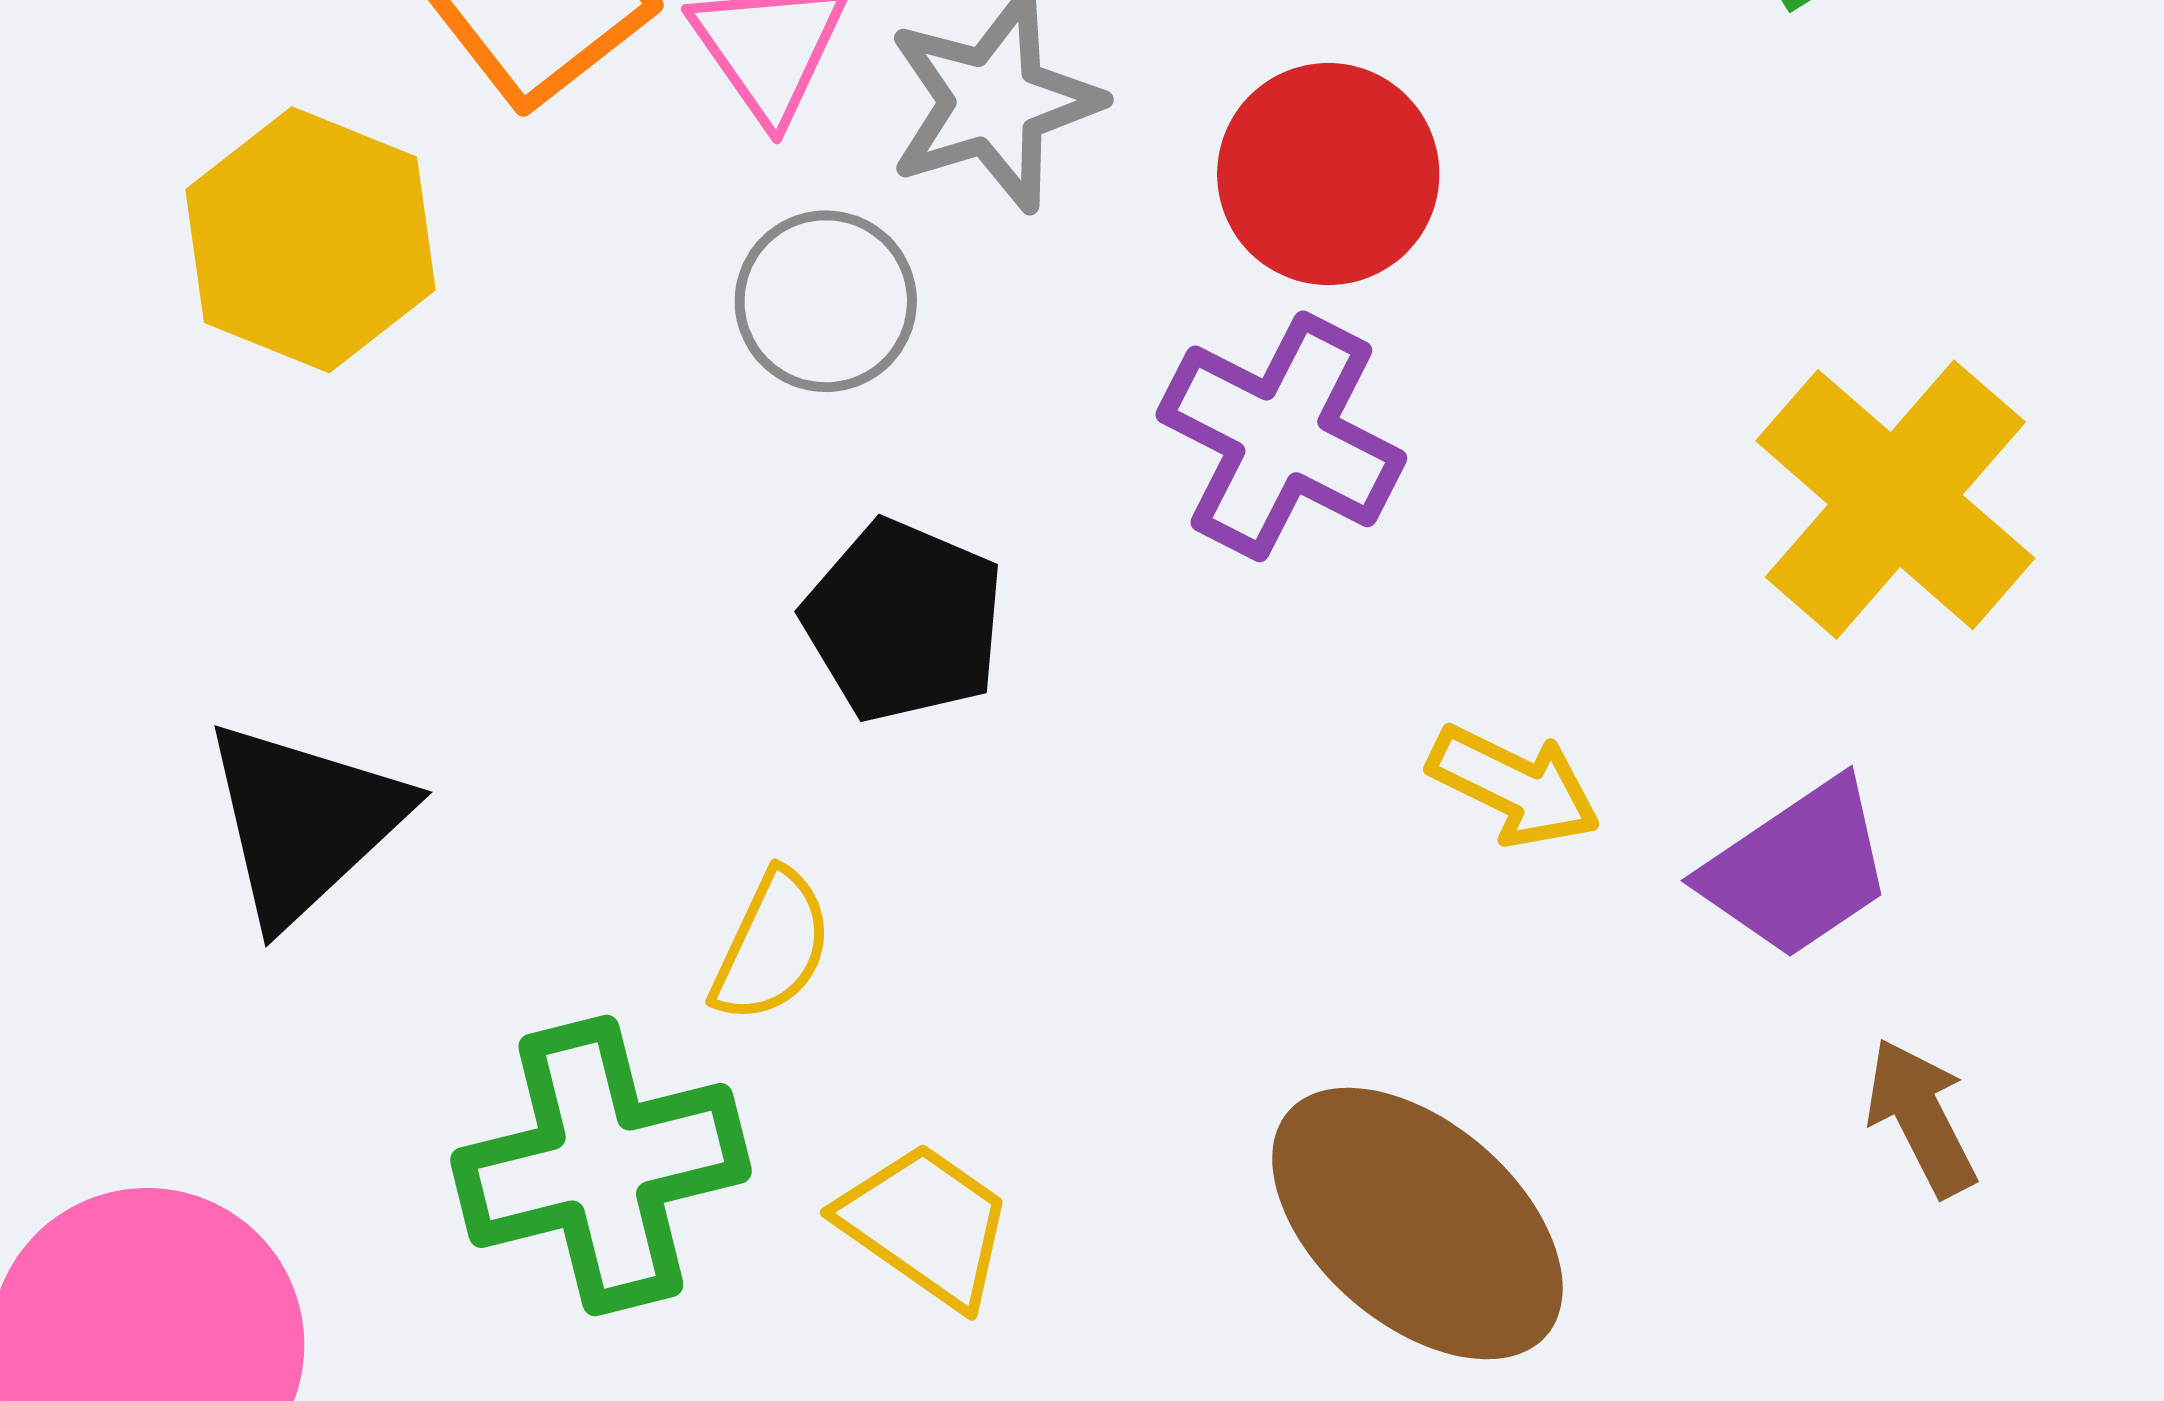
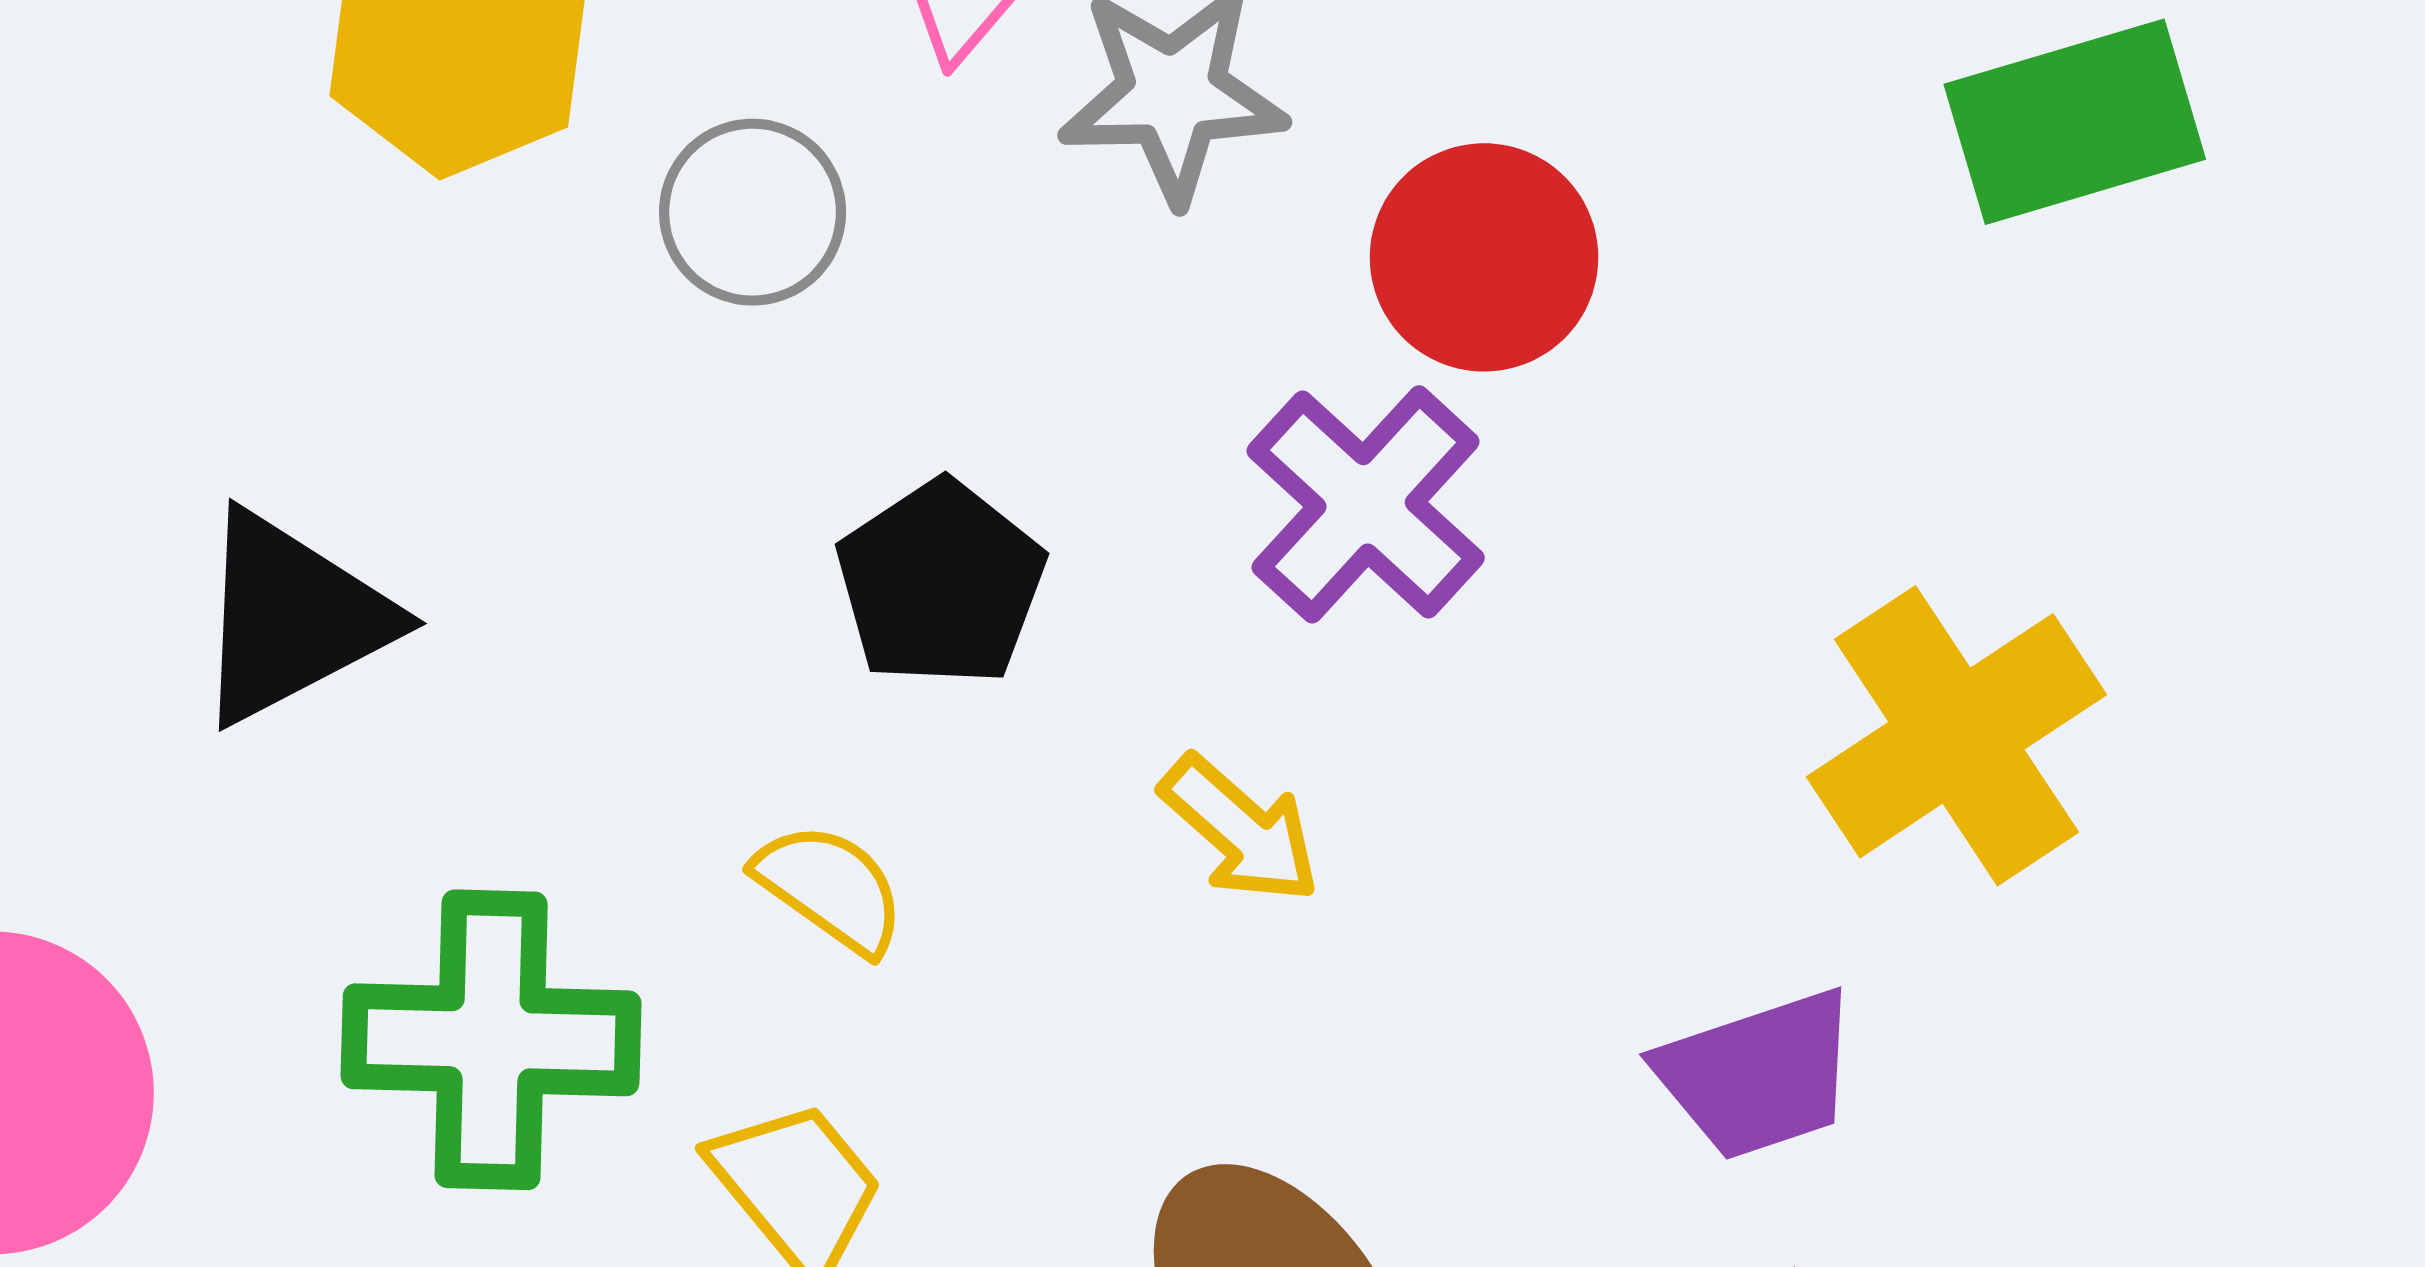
gray circle: (826, 301) -> (753, 212), moved
yellow arrow: (1514, 786) -> (1240, 830), moved
yellow semicircle: (772, 946) -> (830, 888), moved, turned -95

